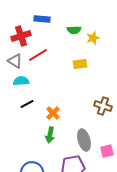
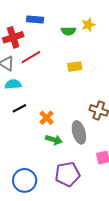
yellow star: (93, 38) -> (88, 25), moved
green arrow: (50, 135) -> (54, 140), moved, turned -84
gray ellipse: (84, 140) -> (79, 132), moved

